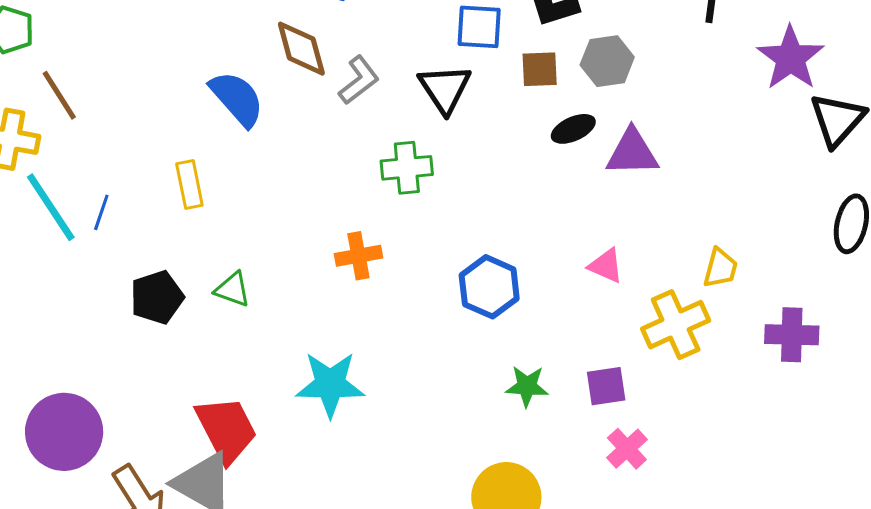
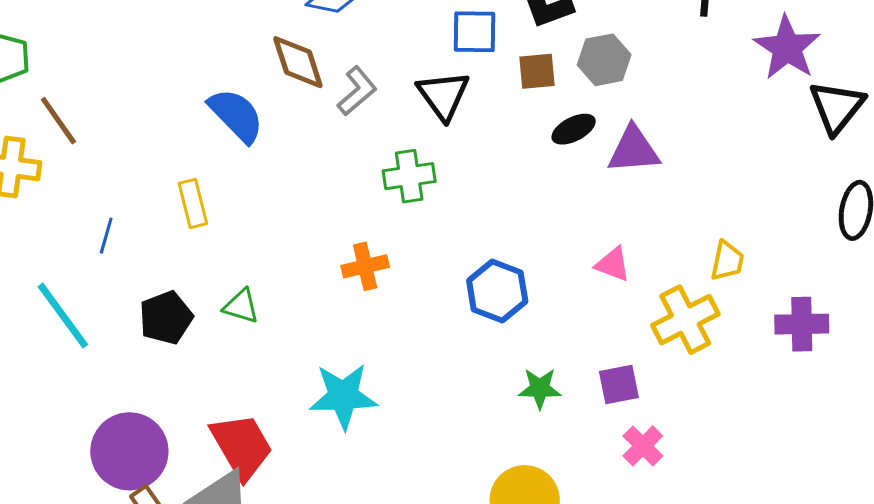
cyan line: (51, 207) -> (63, 316), moved
purple circle: (64, 432) -> (129, 451), moved

